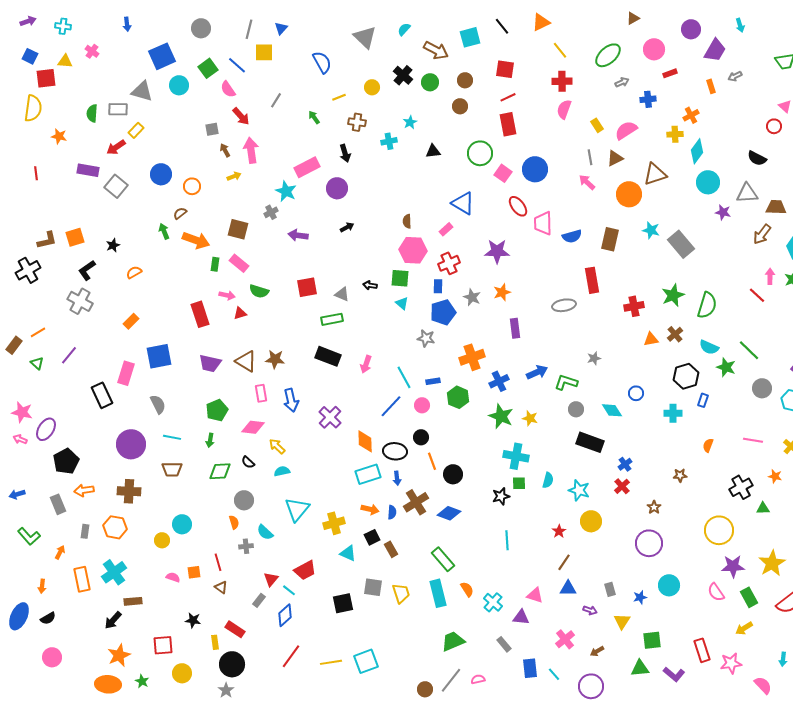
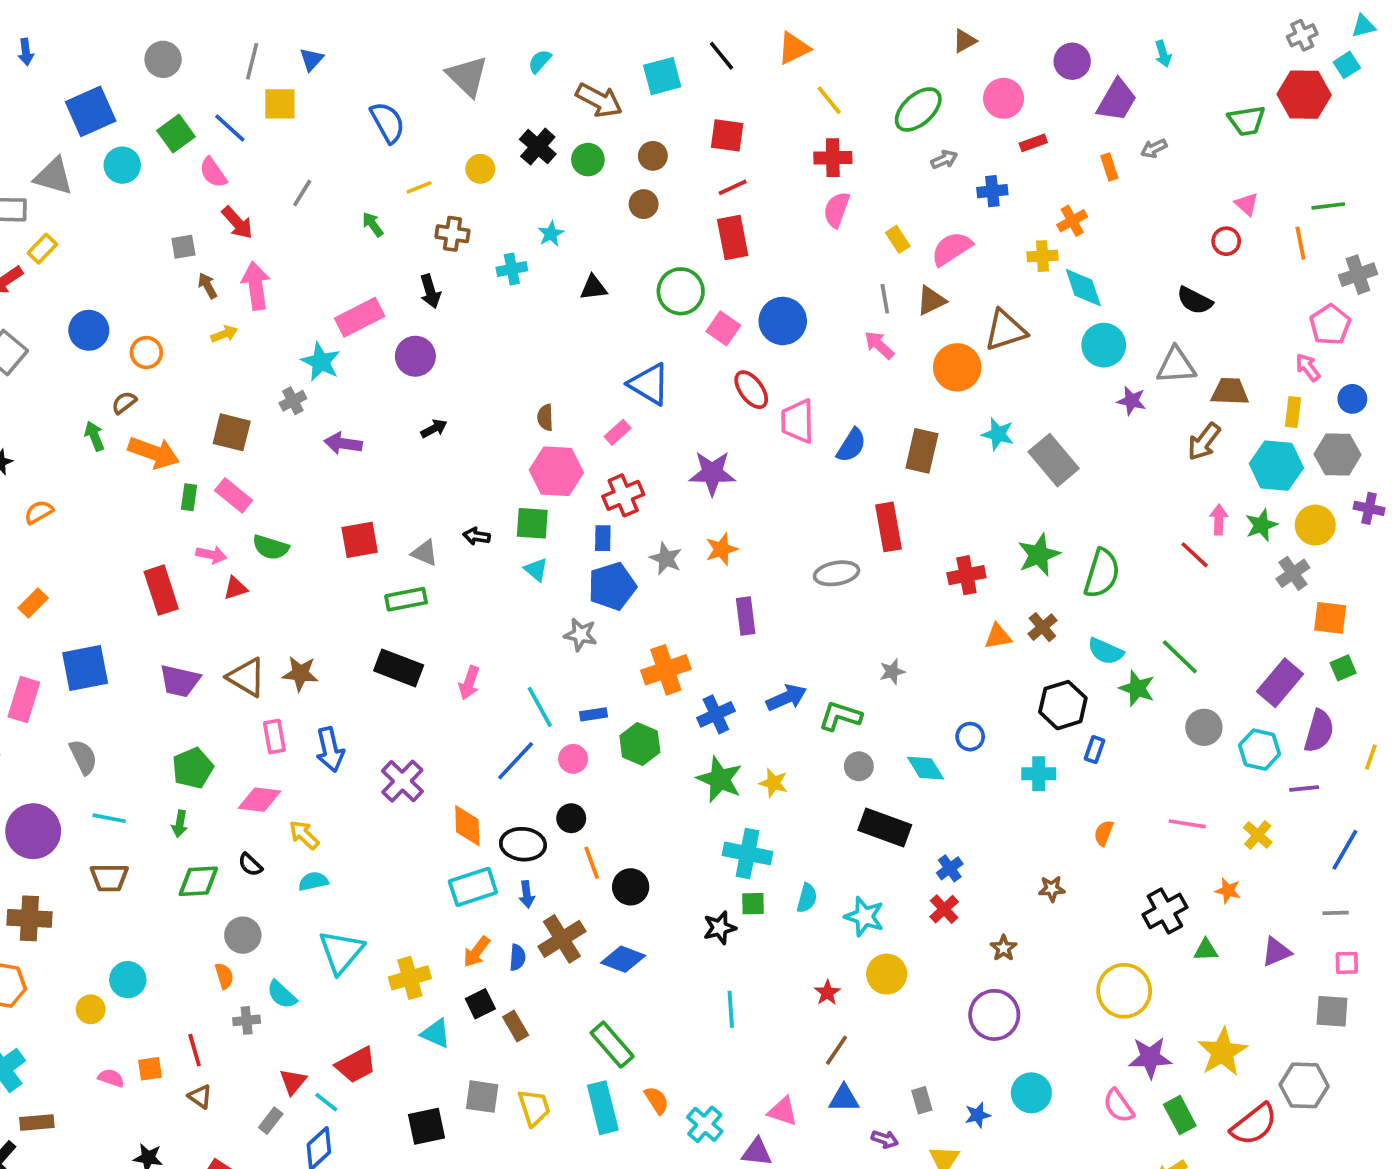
cyan diamond: (697, 151) -> (1083, 288), turned -55
blue semicircle: (572, 236) -> (851, 445), turned -42
orange arrow: (370, 509) -> (477, 952), turned 114

